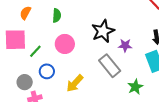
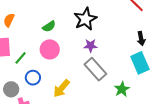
green semicircle: (57, 16) -> (49, 26), moved, turned 56
black star: (103, 31) -> (85, 19), moved
purple star: (125, 45) -> (91, 46), moved

